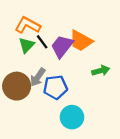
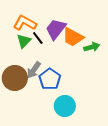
purple trapezoid: (62, 46) -> (56, 29), moved
green arrow: (101, 71) -> (92, 47), moved
blue pentagon: (55, 87) -> (50, 79), turned -30

